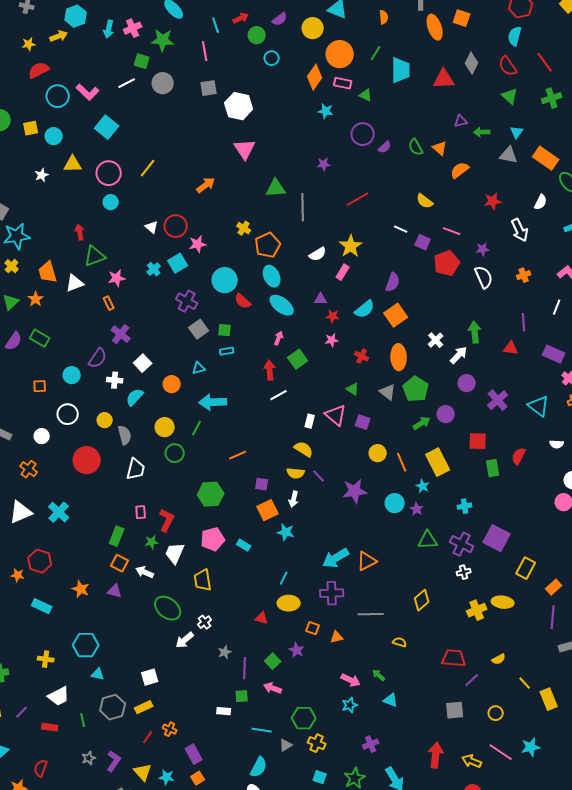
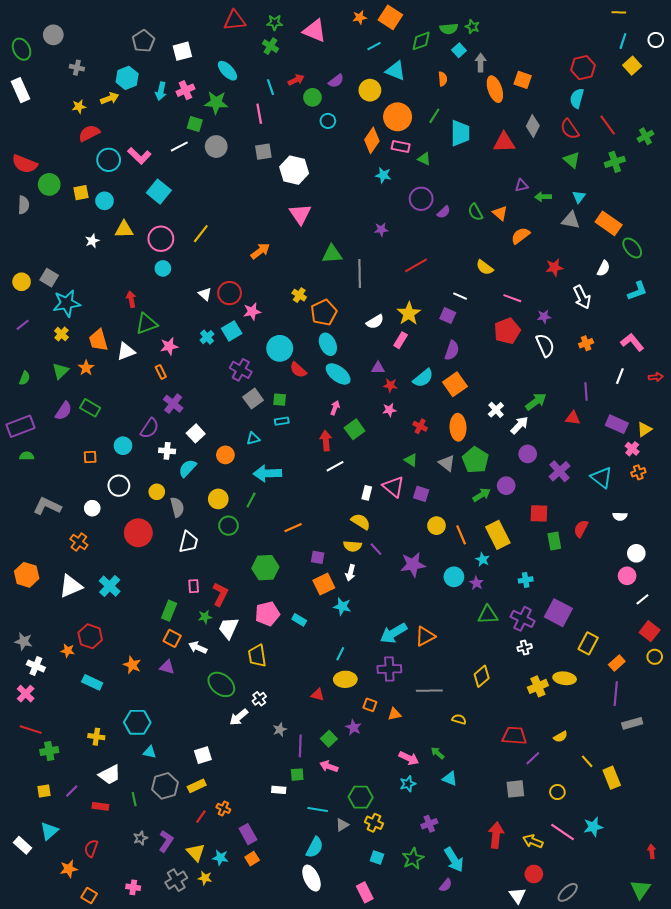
purple square: (423, 242) -> (448, 316), moved
green arrow: (475, 332) -> (536, 402), turned 60

